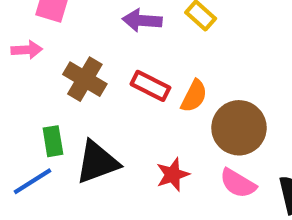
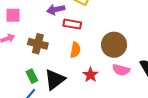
red rectangle: (150, 86) -> (72, 24), moved
orange semicircle: (194, 96) -> (75, 50), moved

